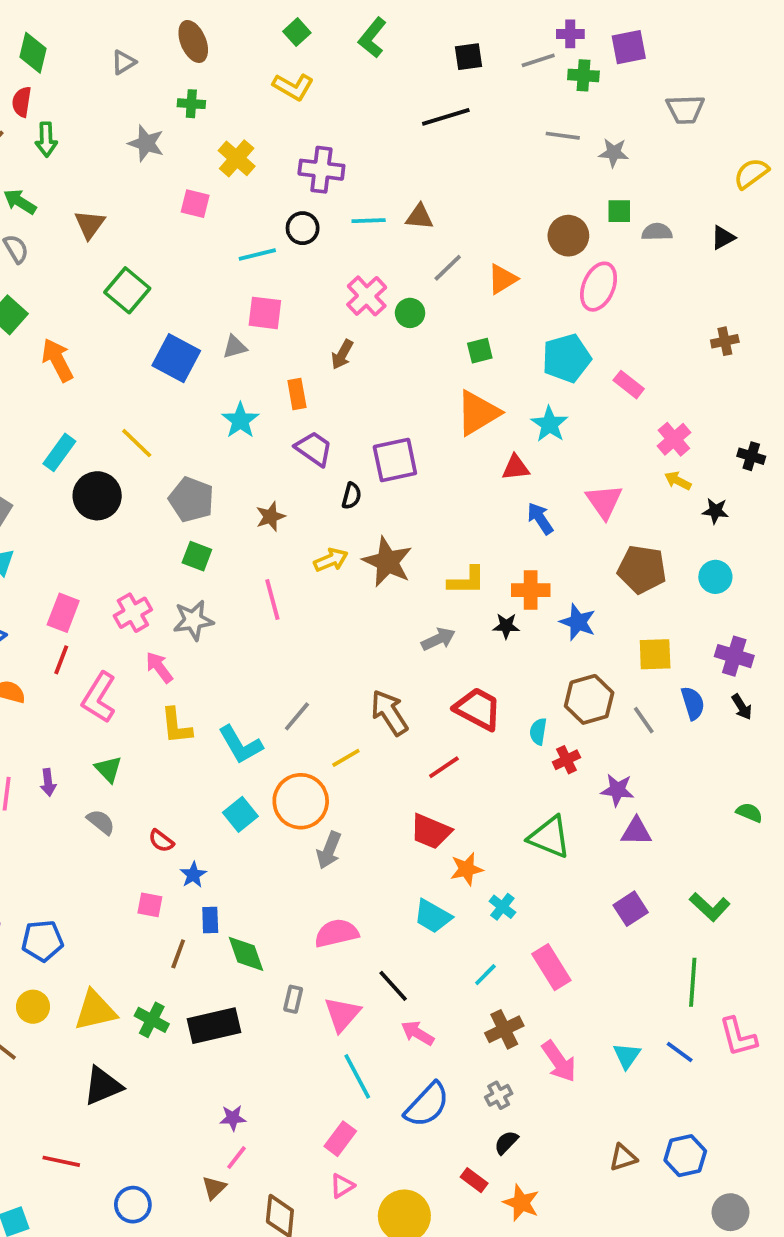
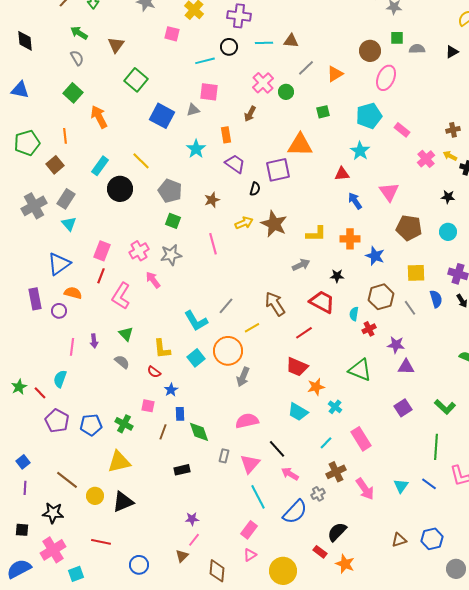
brown cross: (725, 341) -> (453, 130), moved
orange triangle: (478, 413) -> (300, 145), moved, turned 32
yellow arrow: (678, 481) -> (450, 156), moved
black star: (506, 626) -> (337, 276), moved
yellow L-shape: (176, 726) -> (162, 349), moved
yellow circle: (33, 1007) -> (95, 496), moved
green cross: (152, 1020) -> (124, 424), moved
black rectangle: (214, 1026) -> (182, 470), size x0.6
gray cross: (499, 1095) -> (318, 494), moved
black semicircle: (506, 1142) -> (337, 532), size x1.5

